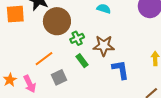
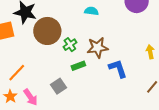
orange line: (44, 59) -> (17, 73), moved
green rectangle: (82, 61) -> (78, 66), turned -64

